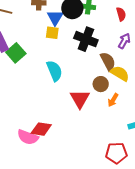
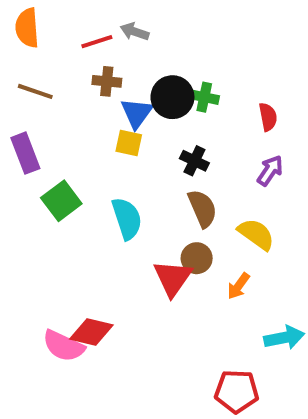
black cross: (86, 39) -> (194, 161), size x0.6
green square: (16, 53) -> (61, 201), moved
brown semicircle: (108, 61) -> (202, 208), moved
brown circle: (101, 84) -> (197, 258), moved

